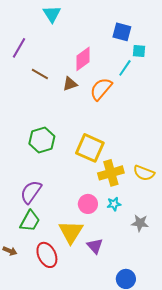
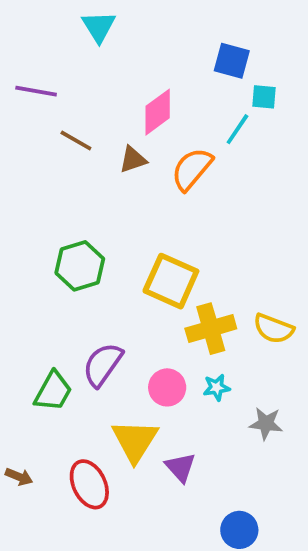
purple line: (19, 48) -> (36, 91), turned 70
purple semicircle: (31, 192) -> (103, 365), moved
green trapezoid: (30, 221) -> (53, 391), moved

